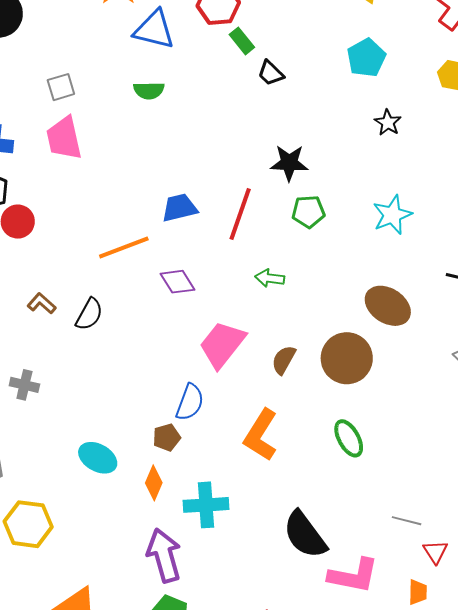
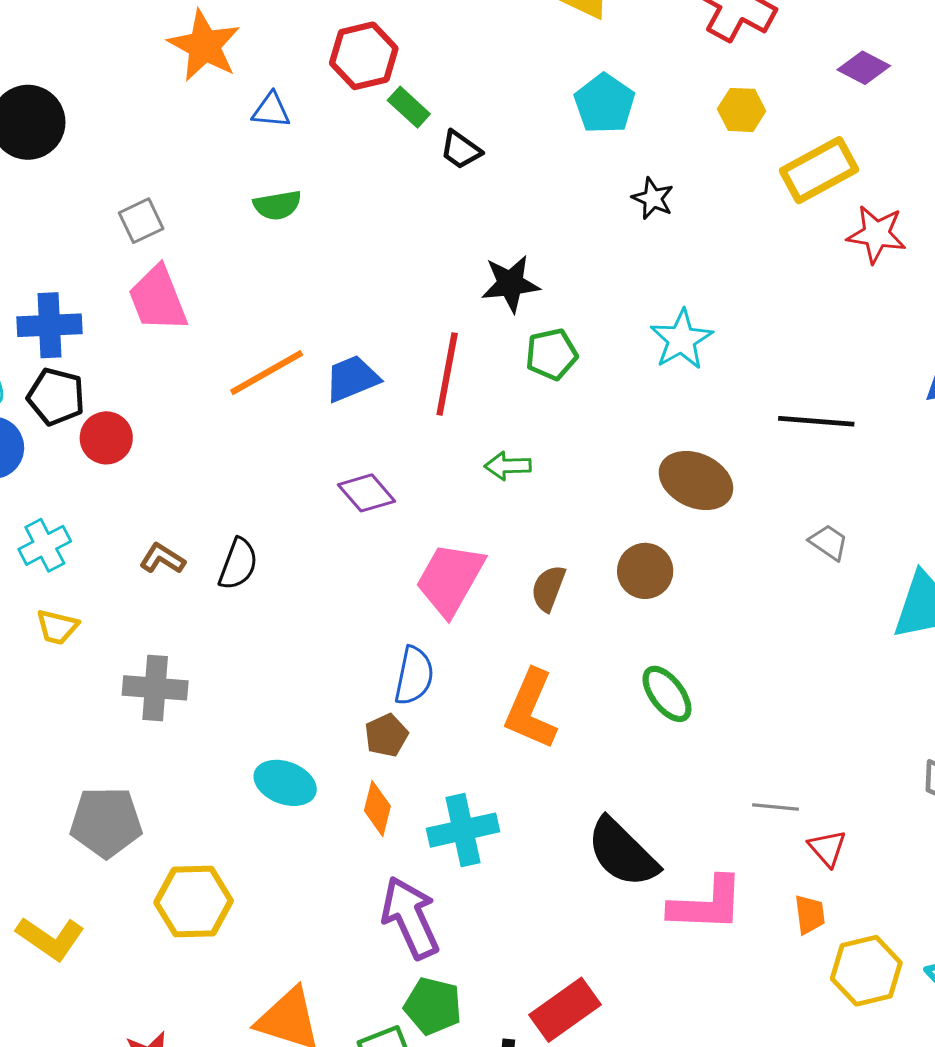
blue triangle: (154, 30) -> (271, 110), size x0.6
orange line: (124, 248) -> (267, 373), moved
brown circle: (347, 358) -> (645, 571), size x0.7
gray cross: (24, 385) -> (155, 688), size x1.4

